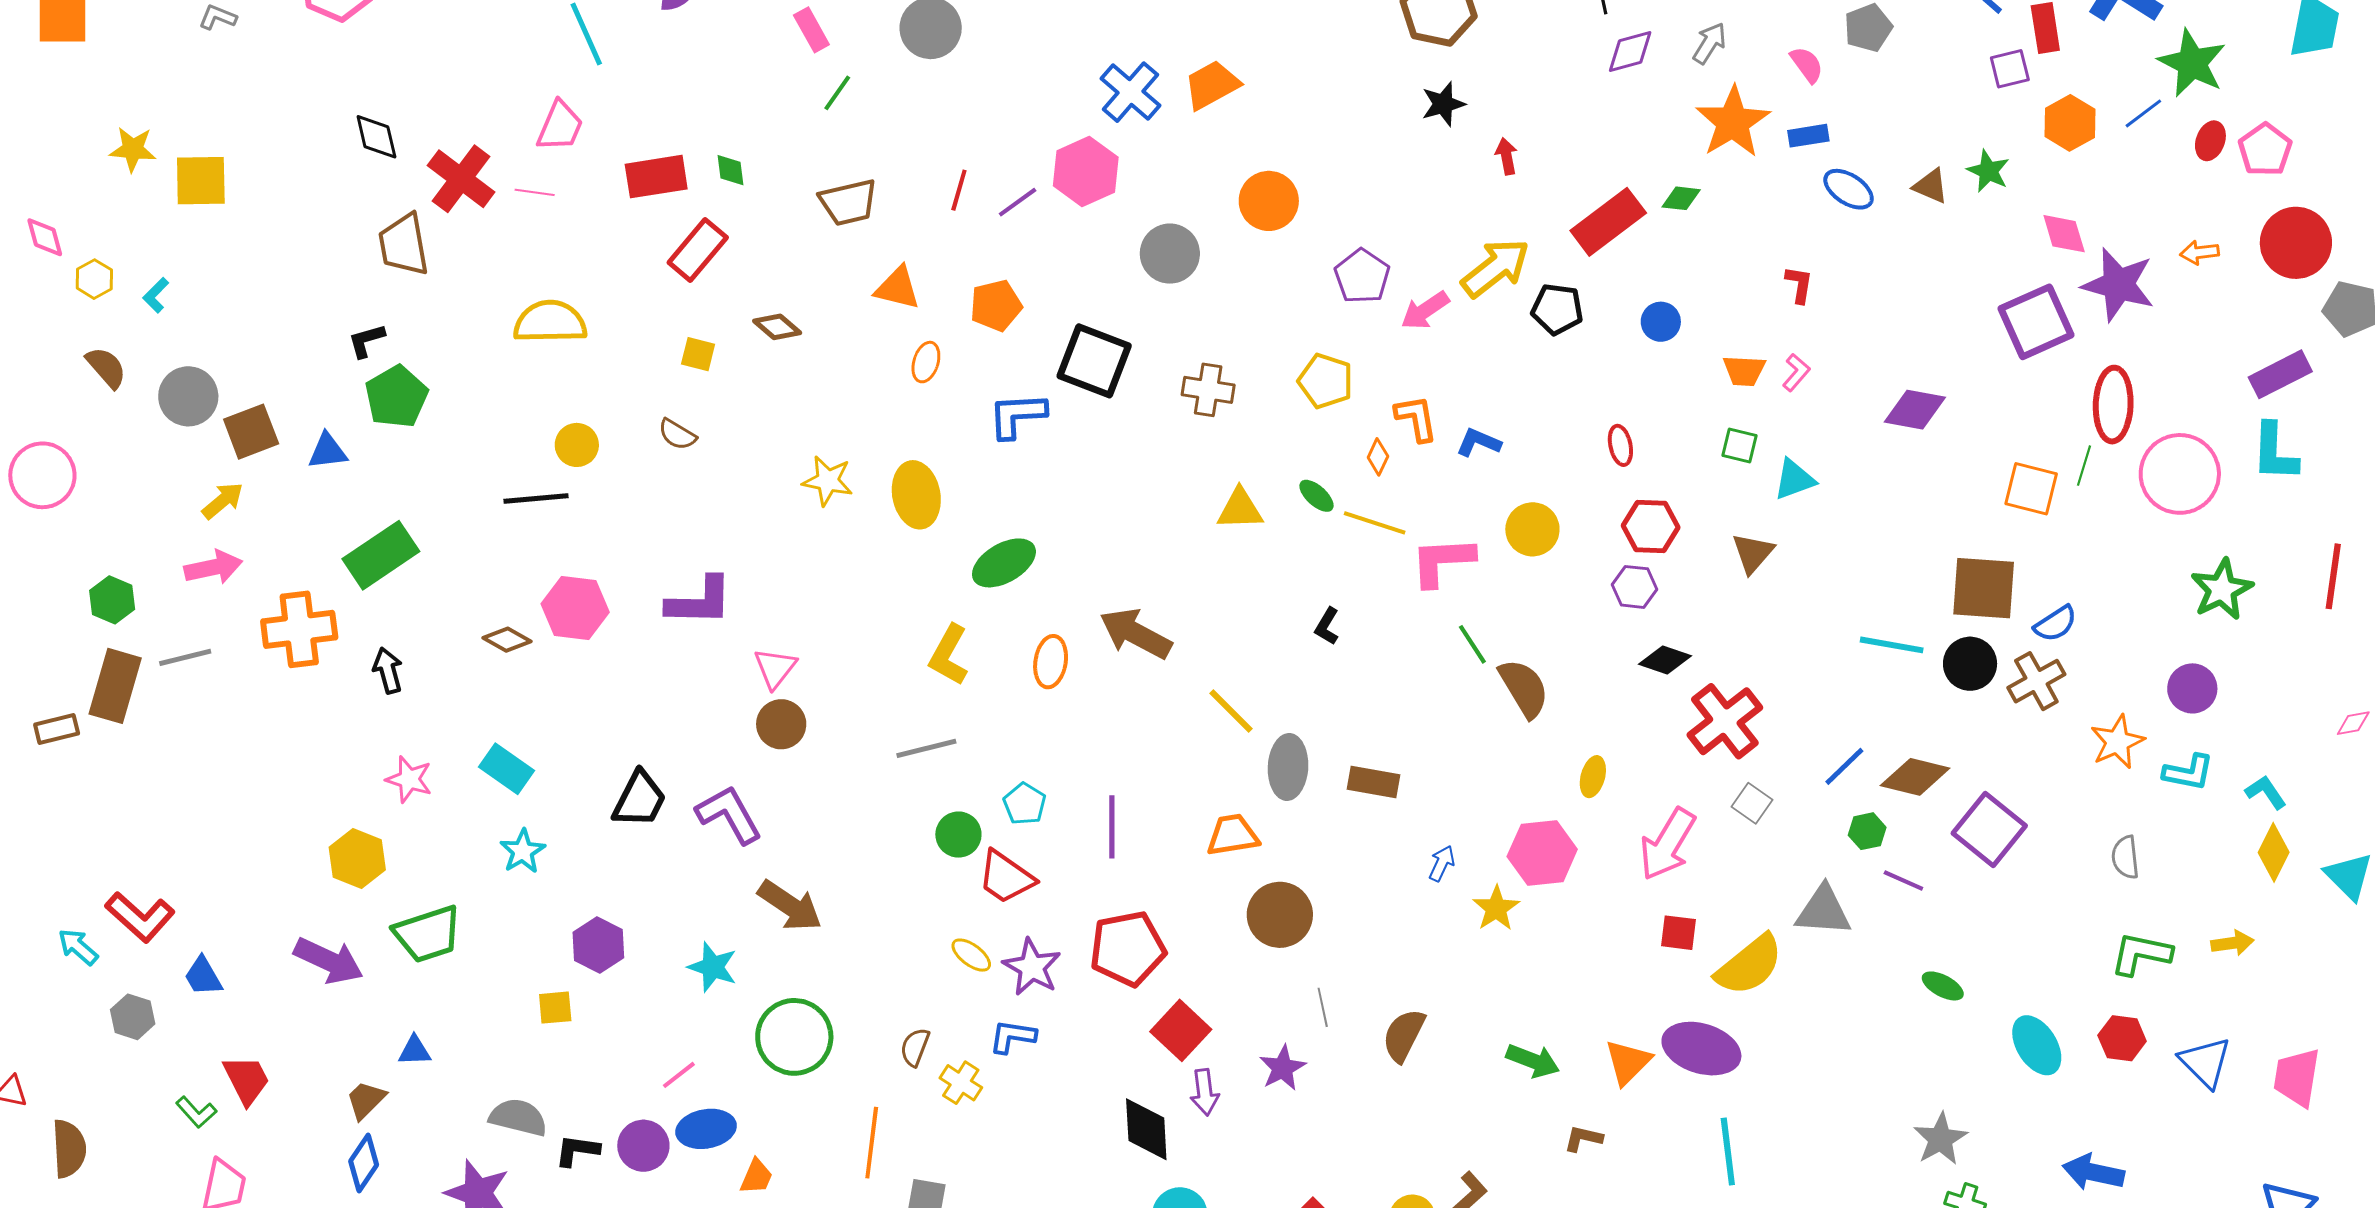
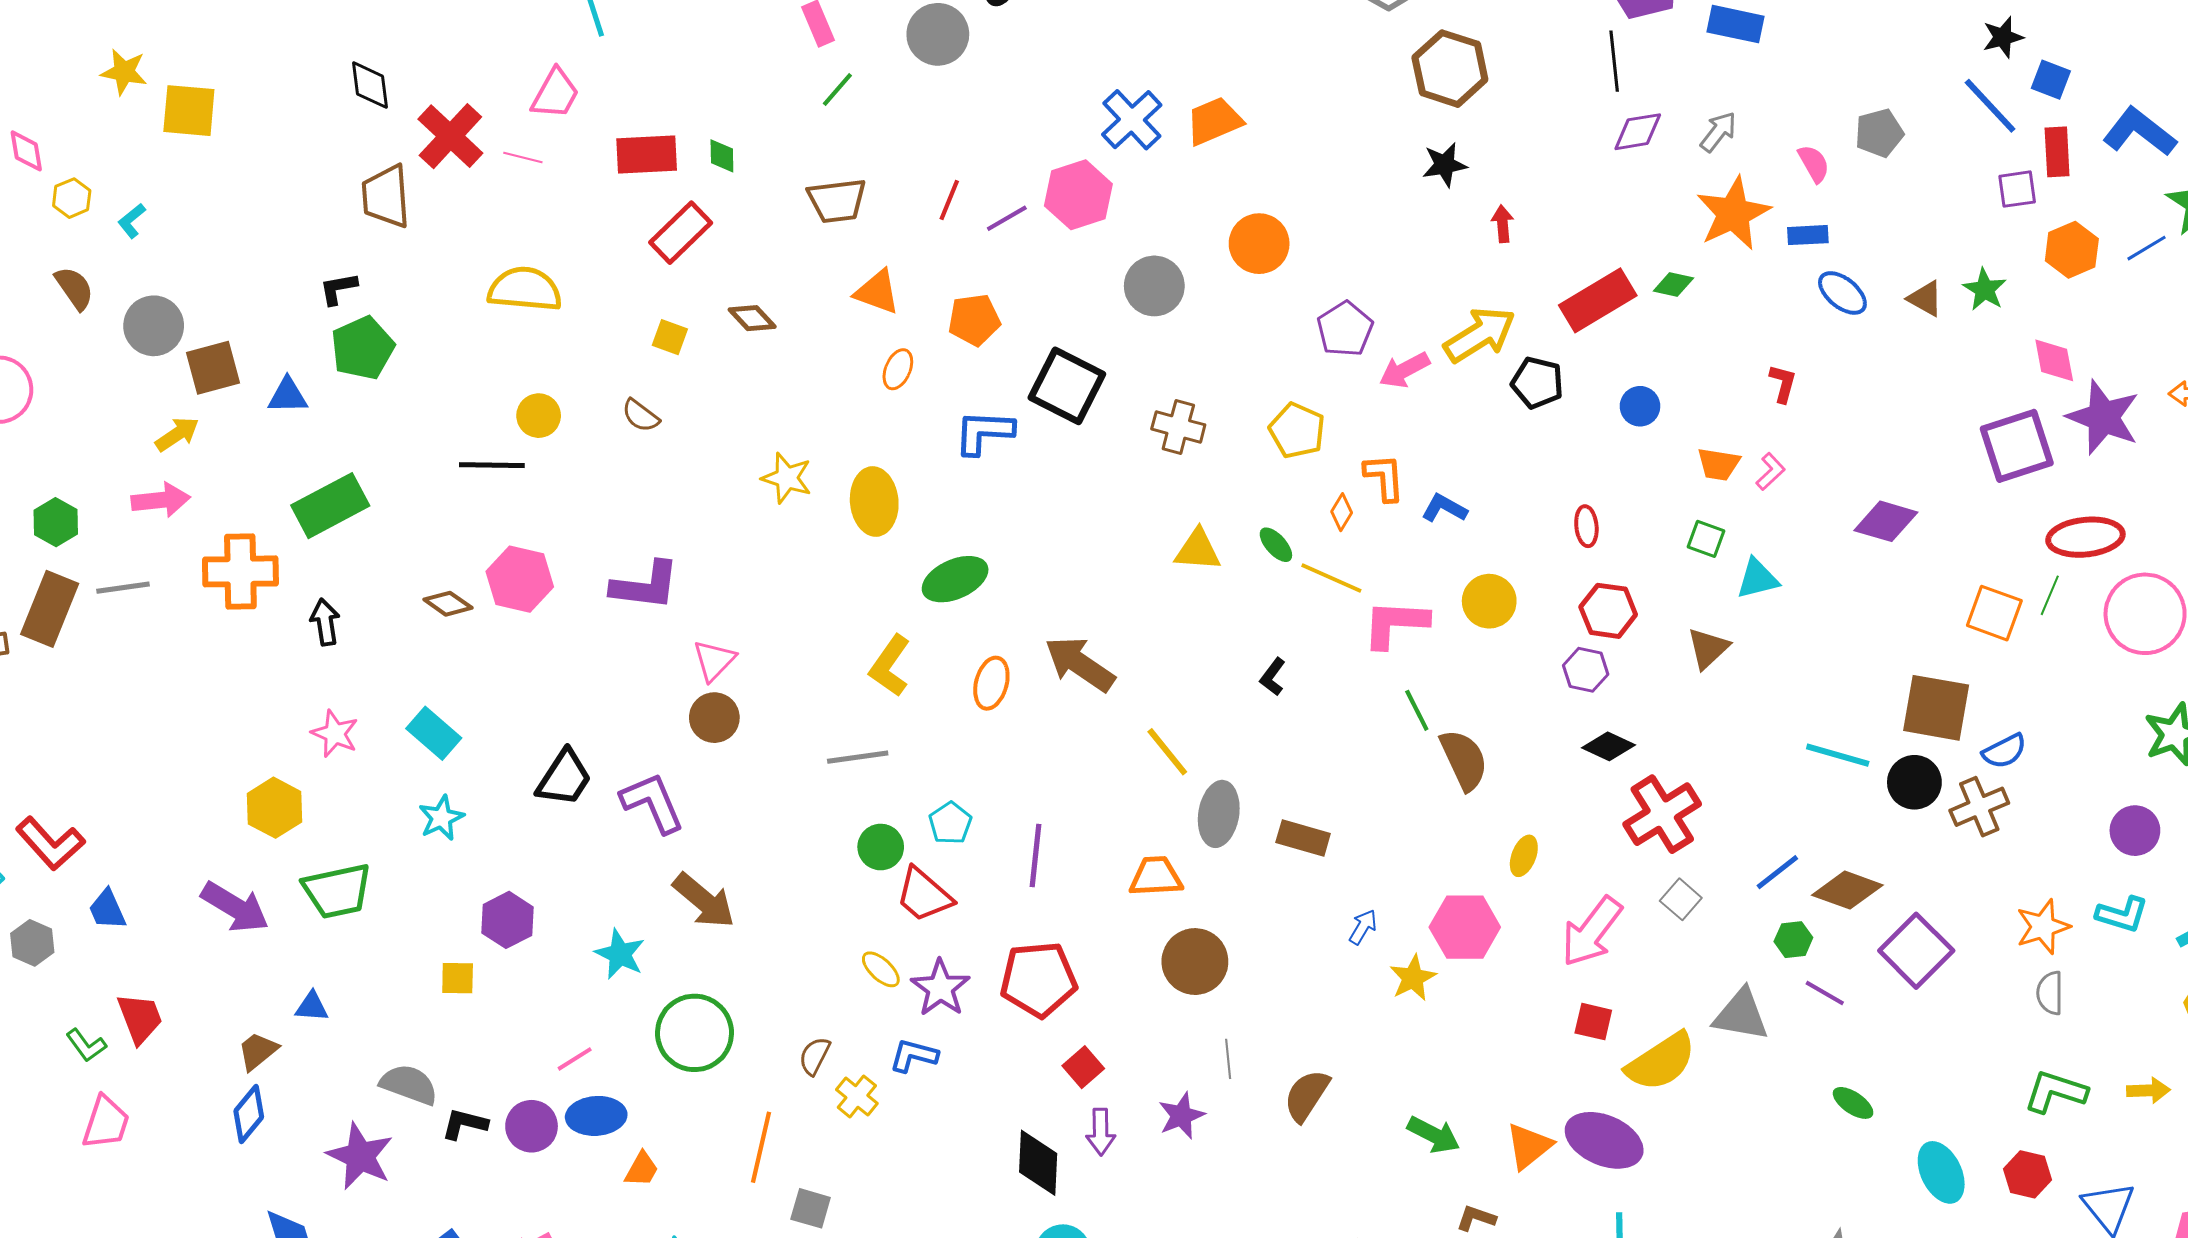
red ellipse: (2113, 405) -> (2085, 537), turned 76
orange star: (2117, 742) -> (2043, 927), moved
red square: (1181, 1030) -> (1083, 1067), size x0.7

